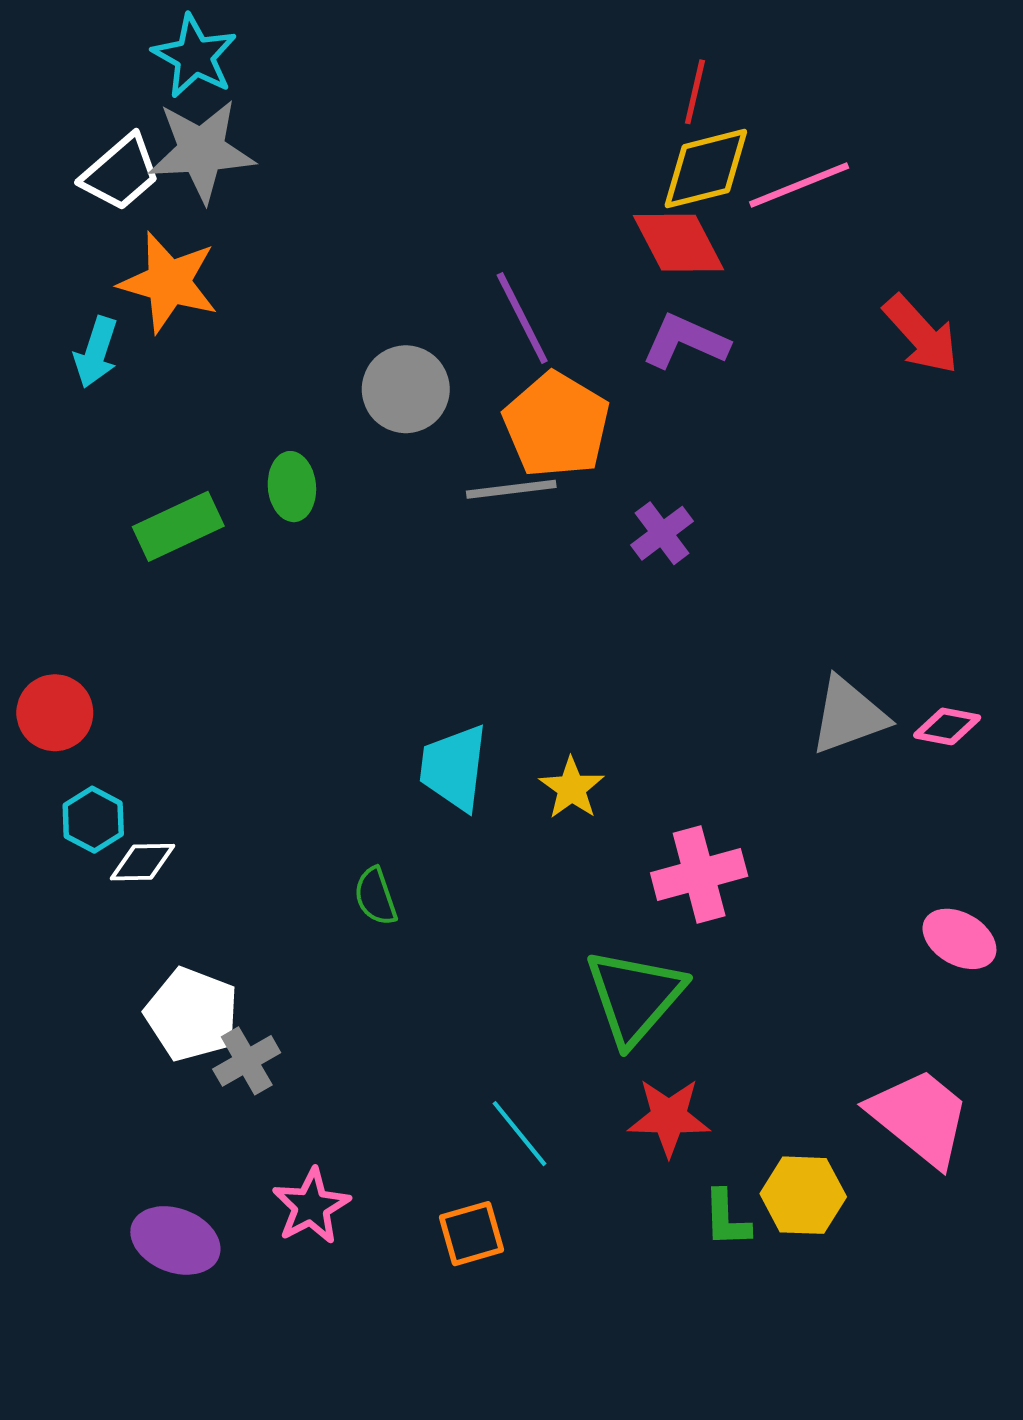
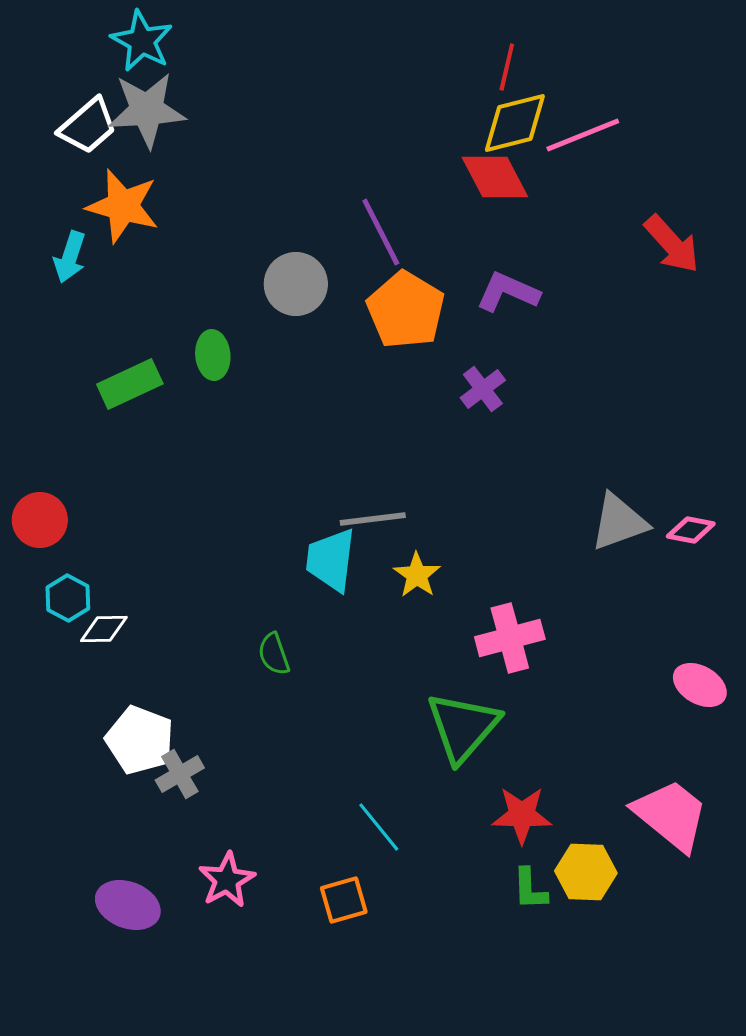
purple L-shape: (685, 341) -> (508, 292), moved
gray line: (511, 489) -> (373, 519), moved
red star: (669, 1117) -> (522, 815), moved

